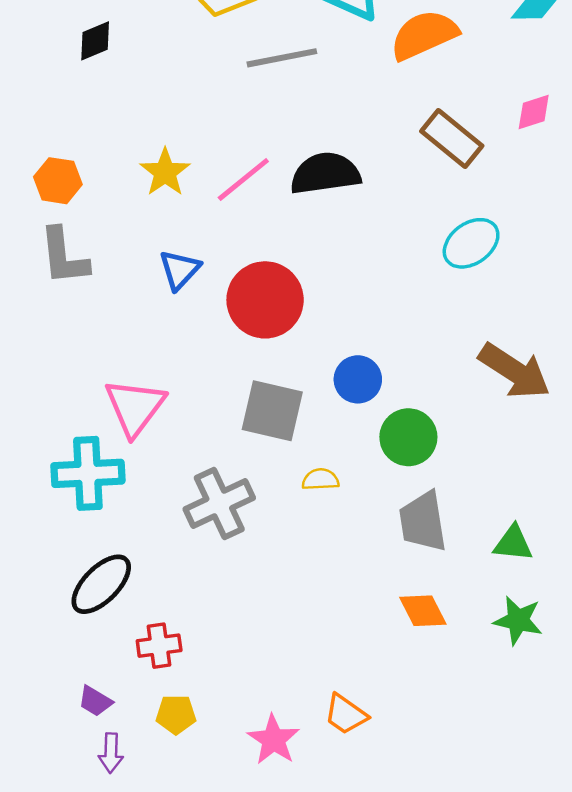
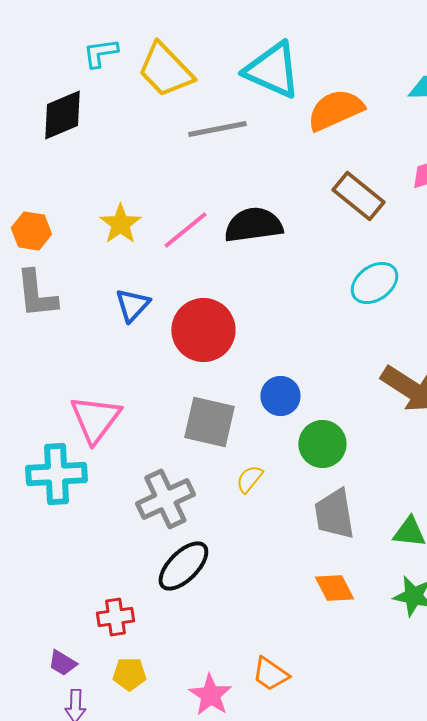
black diamond: (95, 41) -> (62, 115), size x1.5
yellow semicircle: (320, 479) -> (249, 479), turned -48
black ellipse: (101, 584) -> (183, 566), moved

